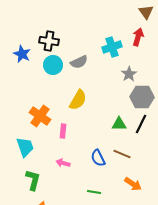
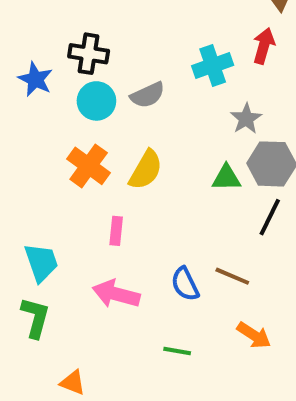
orange cross: (40, 116) -> (89, 166), moved
green triangle: (119, 124) -> (226, 178), moved
pink arrow: (63, 163) -> (116, 294), size x1.6
green L-shape: (33, 180) -> (35, 318), moved

